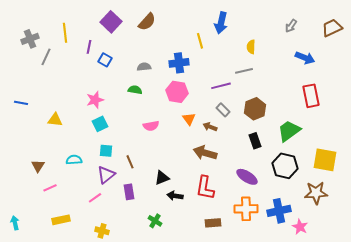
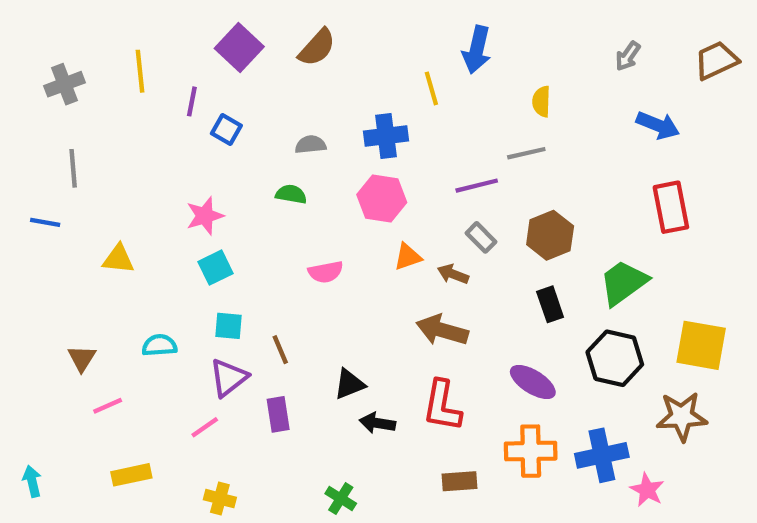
gray line: (46, 57) -> (73, 168), moved, turned -30
orange triangle: (189, 119) -> (408, 257), turned 48
green cross: (155, 221) -> (341, 499), moved

